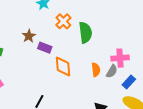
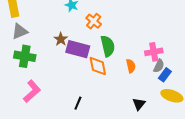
green semicircle: (85, 33) -> (108, 46), moved
purple rectangle: (45, 48) -> (78, 49), size x1.6
gray semicircle: (112, 71) -> (159, 66), moved

